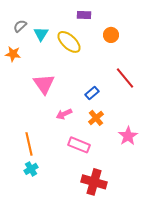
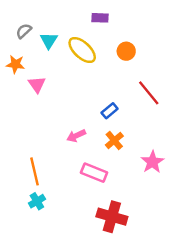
orange circle: (111, 35) -> (126, 51), moved
pink triangle: (44, 84) -> (37, 85), moved, size x0.7

